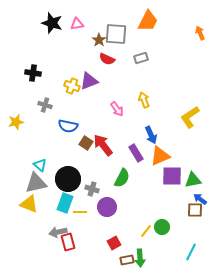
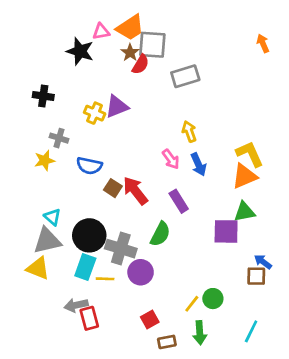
orange trapezoid: (148, 21) -> (130, 28), moved, turned 30
black star: (52, 23) -> (80, 51), moved
gray rectangle: (141, 58) -> (185, 76), size x1.5
red semicircle: (107, 59) -> (141, 64), moved, turned -84
pink arrow: (117, 109) -> (171, 159), moved
yellow L-shape: (190, 117) -> (250, 154), turned 100
yellow star: (16, 122) -> (45, 160), moved
blue arrow: (151, 135) -> (198, 164), moved
orange triangle: (160, 156) -> (244, 176), moved
green triangle: (193, 180) -> (244, 212), moved
gray cross: (92, 189) -> (121, 249), size x1.6
green arrow: (140, 258) -> (200, 333), moved

